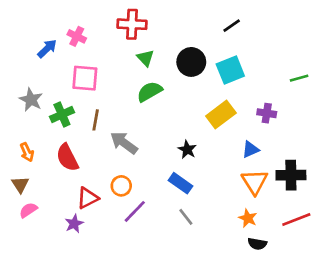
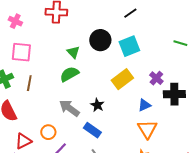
green triangle: (145, 58) -> (73, 52), moved
green line: (299, 78) -> (180, 43), moved, turned 32
green semicircle: (150, 92) -> (69, 74), moved
purple cross: (267, 113) -> (156, 78), turned 32
gray arrow: (124, 143) -> (69, 108), moved
black cross: (291, 175) -> (174, 94), moved

